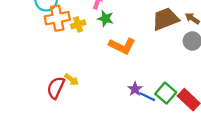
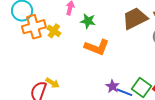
green star: (105, 19) -> (88, 21), moved
yellow cross: (78, 24) -> (54, 31), turned -32

